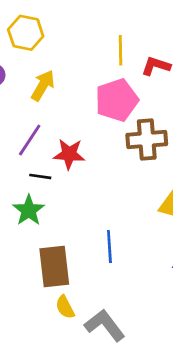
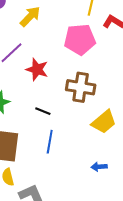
brown cross: (147, 139) -> (81, 87), moved
black line: (40, 176) -> (43, 111), moved

